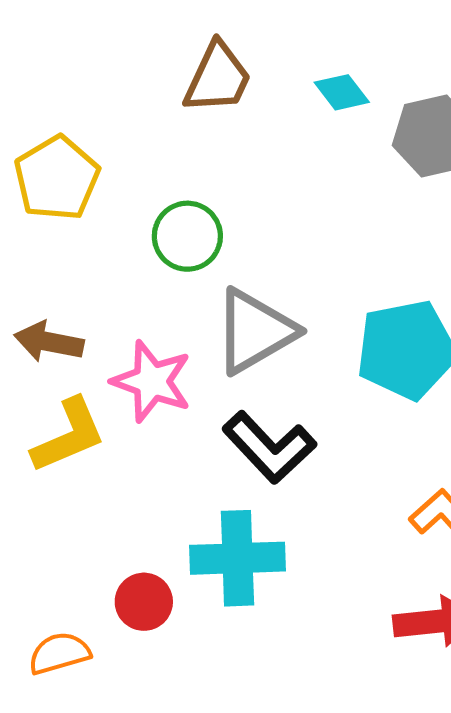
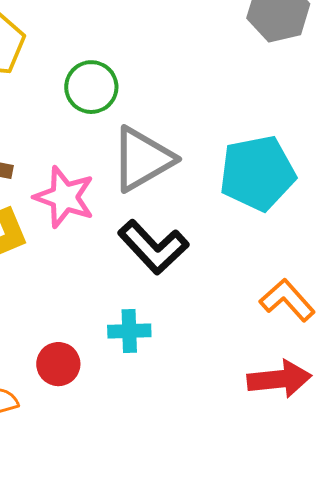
cyan cross: (238, 558) -> (129, 331), size x0.6

